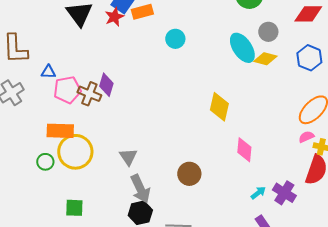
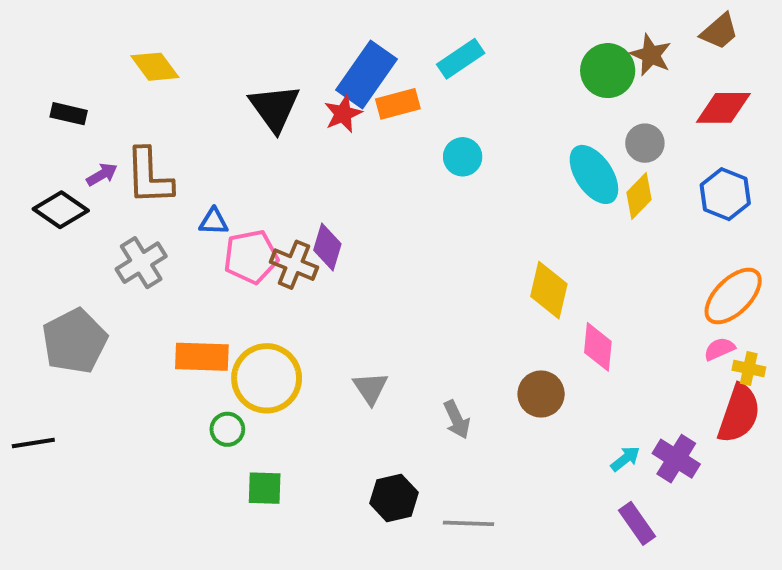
yellow diamond: (265, 59) -> (639, 196), turned -60
orange rectangle: (60, 131) -> (202, 357), moved
pink diamond: (244, 150) -> (598, 347), moved
green circle: (45, 162) -> (227, 429), moved
brown circle: (189, 174) -> (541, 394), moved
gray arrow: (140, 189) -> (457, 419), moved, size x0.7

